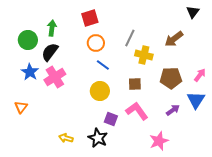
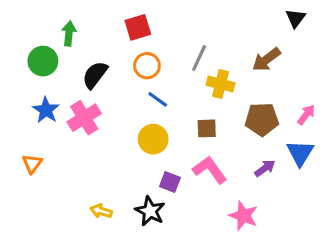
green arrow: (52, 28) -> (69, 33), moved
black semicircle: (50, 52) -> (95, 75), moved
pink star: (159, 141) -> (243, 216), turned -30

